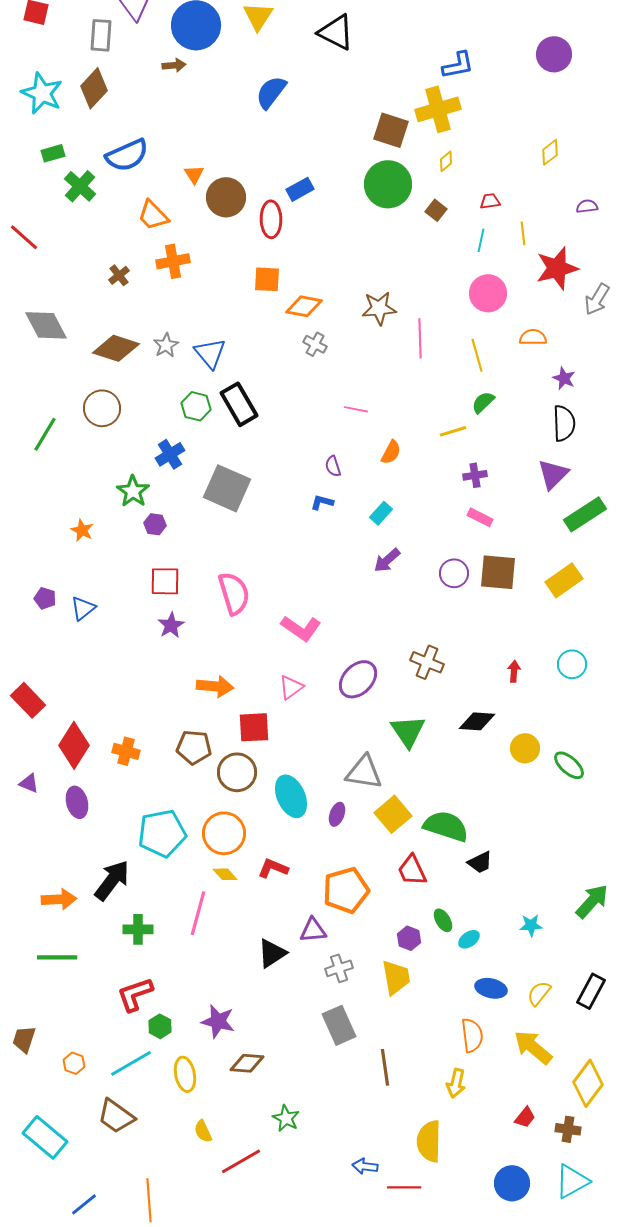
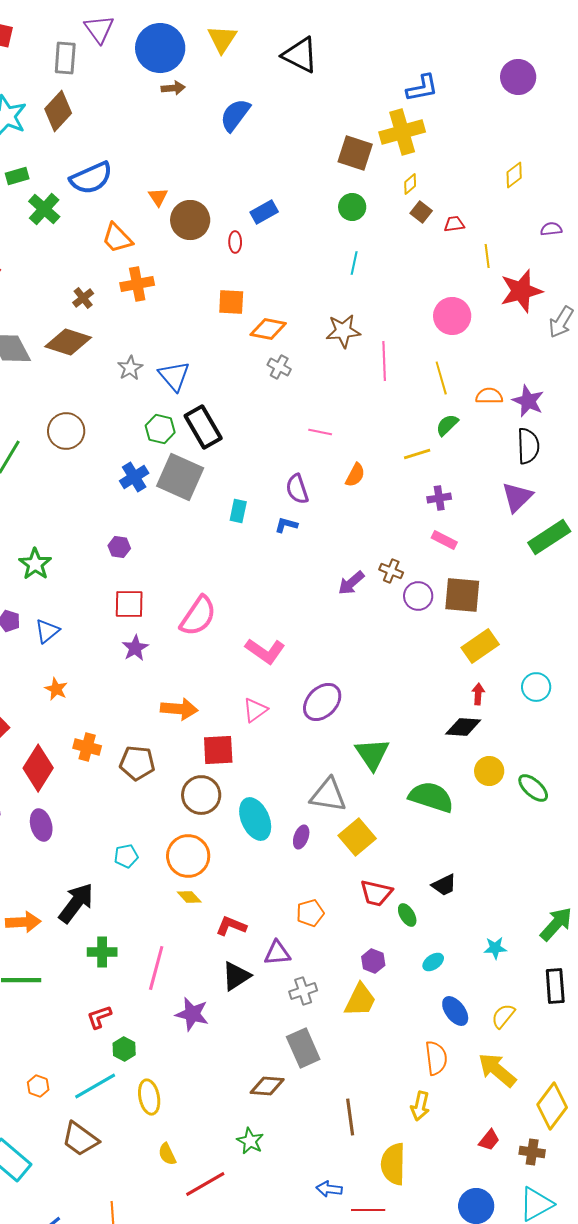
brown arrow: (174, 65) -> (173, 88), moved
green circle: (388, 184) -> (352, 207), size x0.6
brown square: (436, 210) -> (421, 212), moved
red ellipse: (271, 219) -> (235, 242), size x0.6
cyan line: (481, 240) -> (354, 263), moved
orange semicircle: (533, 337) -> (489, 396), moved
brown diamond: (116, 348) -> (68, 342), moved
purple star: (564, 378) -> (528, 401), size x1.4
purple semicircle: (333, 466) -> (297, 489), size x1.4
gray square: (227, 488) -> (180, 477), moved
green star: (133, 491) -> (35, 564), moved
cyan rectangle: (381, 513) -> (238, 511), moved, turned -30
orange star: (82, 530) -> (56, 689), moved
yellow rectangle: (564, 580) -> (480, 646), moved
pink semicircle: (234, 593) -> (198, 616), turned 51
brown cross: (427, 662) -> (391, 571), moved, size x0.7
black diamond: (477, 721) -> (463, 727), moved
brown pentagon: (194, 747) -> (137, 763), moved
orange cross: (126, 751) -> (87, 747), moved
green semicircle: (446, 826) -> (431, 797), moved
cyan pentagon: (162, 833) -> (126, 856), size x0.5
red L-shape: (273, 868) -> (231, 926), moved
red trapezoid: (412, 870) -> (376, 893), turned -52
orange pentagon: (346, 890) -> (310, 913), size x0.6
pink line: (198, 913) -> (156, 968), moved
green ellipse: (443, 920) -> (407, 915), moved
yellow trapezoid: (396, 977) -> (360, 1000), turned 36
blue ellipse: (491, 988) -> (455, 1011), turned 40
black rectangle: (591, 991) -> (555, 986), moved, turned -32
red L-shape: (135, 994) -> (99, 1017), size x0.7
purple star: (218, 1021) -> (192, 1014), moved
brown diamond: (247, 1063) -> (267, 1086), moved
brown line: (385, 1067) -> (350, 1117), moved

